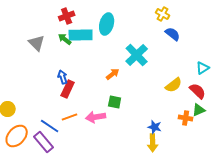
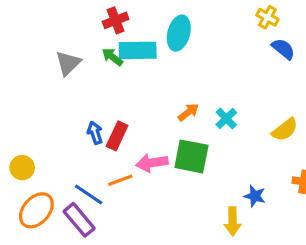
gray triangle: (37, 43) -> (68, 63), turned 30
cyan cross: (137, 55) -> (226, 119), moved, size x0.6
blue arrow: (63, 77) -> (95, 133), moved
green square: (115, 102) -> (191, 156), size x1.6
pink arrow: (96, 117) -> (152, 163), moved
yellow arrow: (153, 143) -> (233, 221), moved

